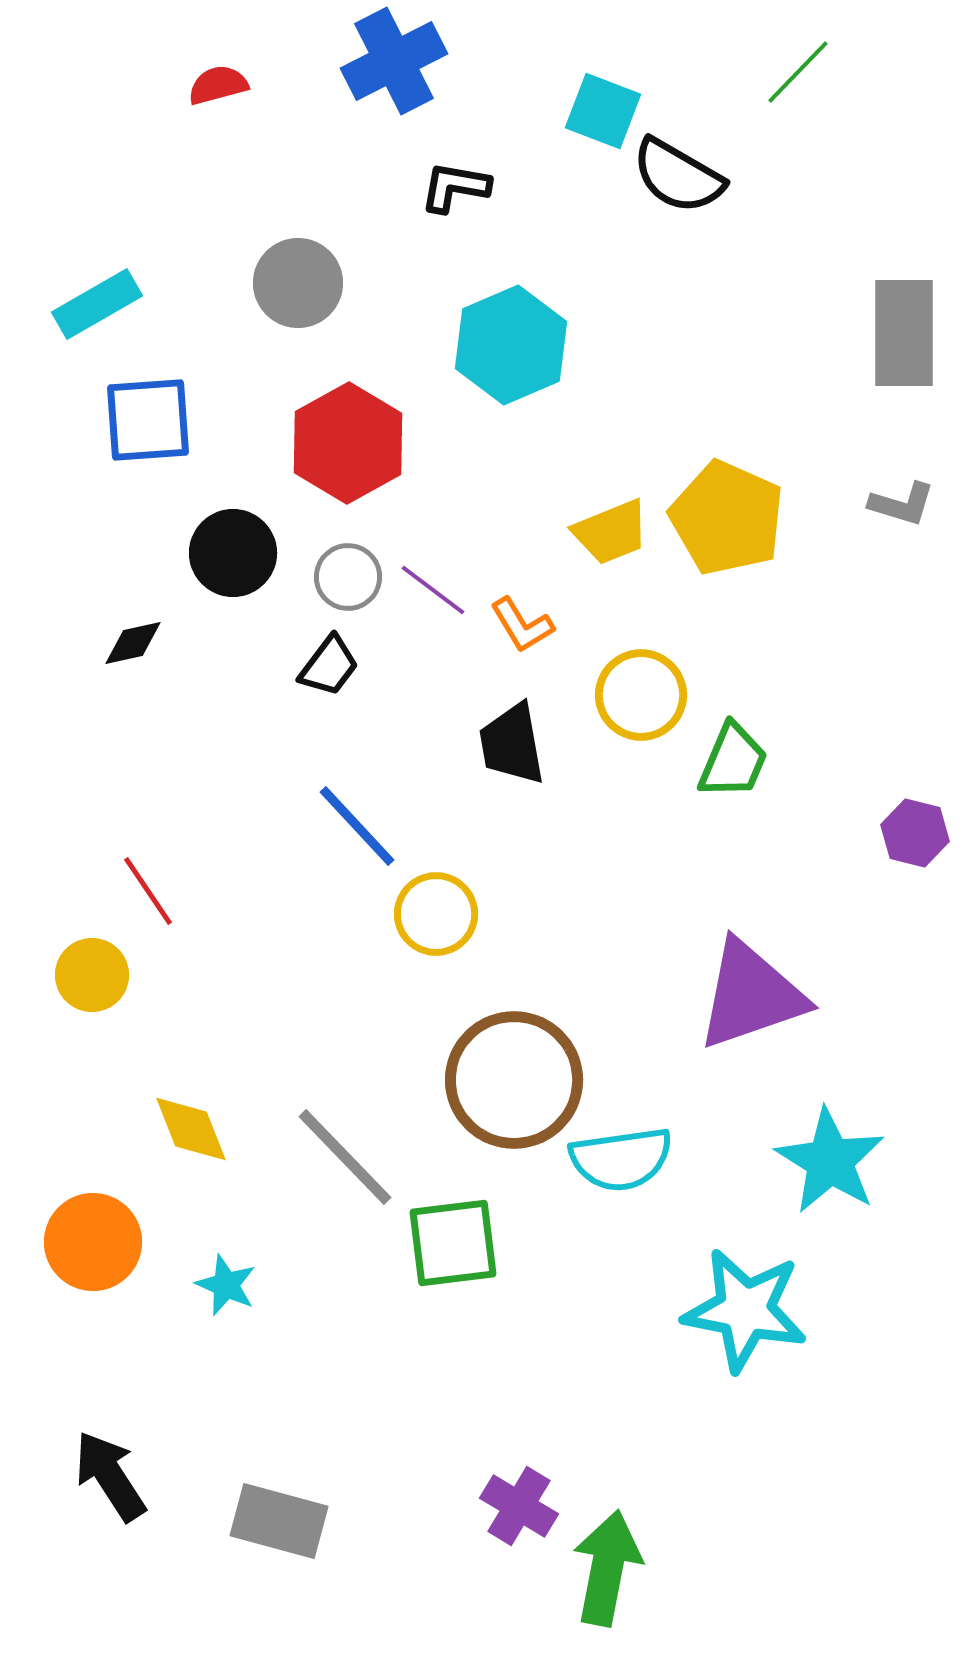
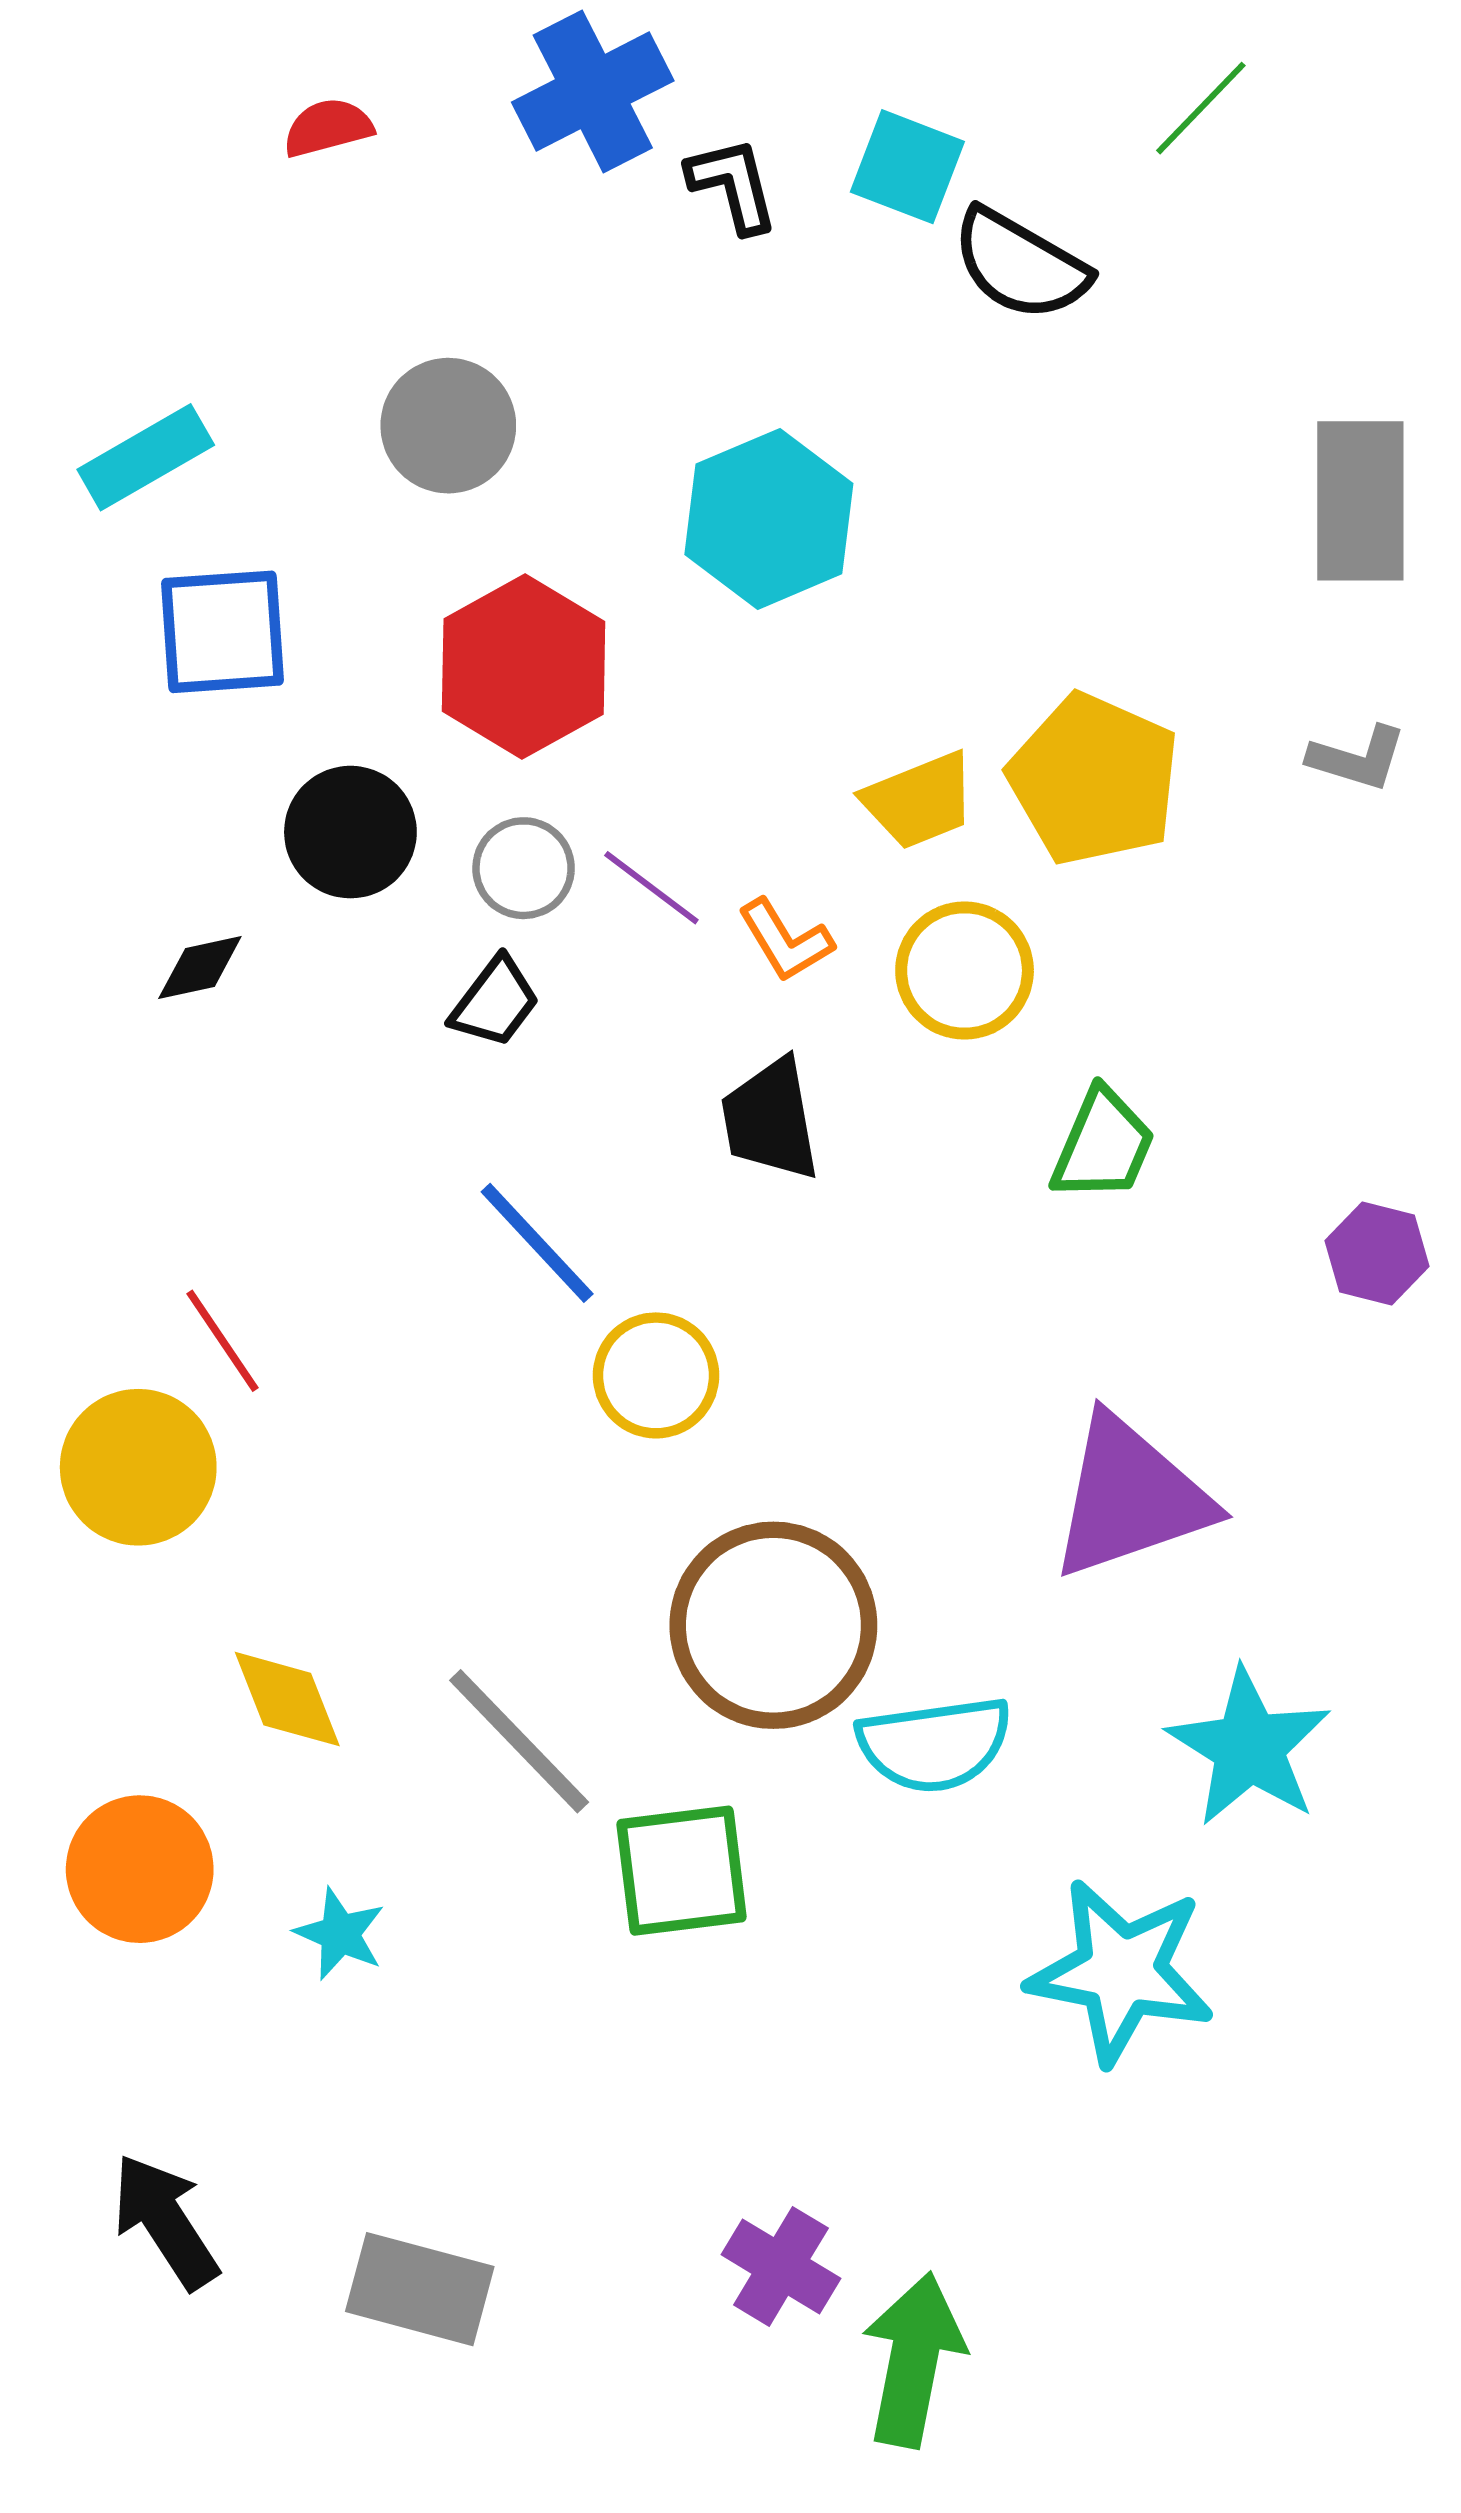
black L-shape: (455, 187) -> (733, 185), moved, turned 66
yellow circle: (641, 695) -> (965, 971), moved
yellow circle: (92, 975) -> (138, 1467), size x1.4

